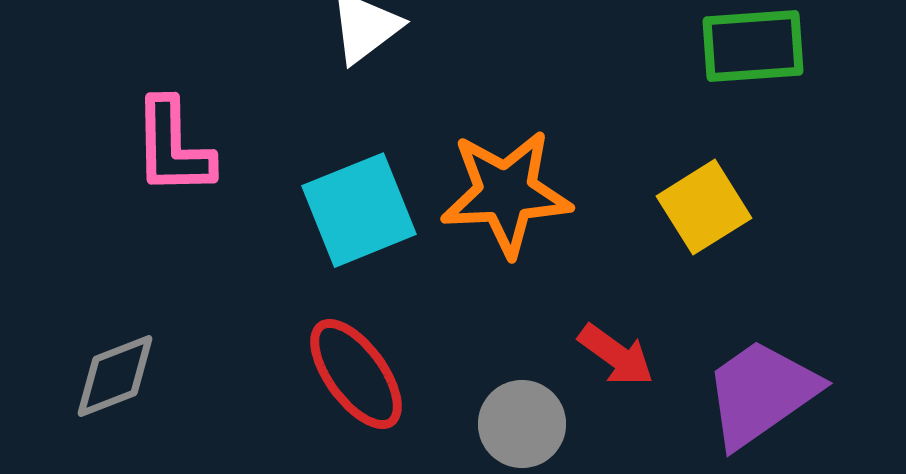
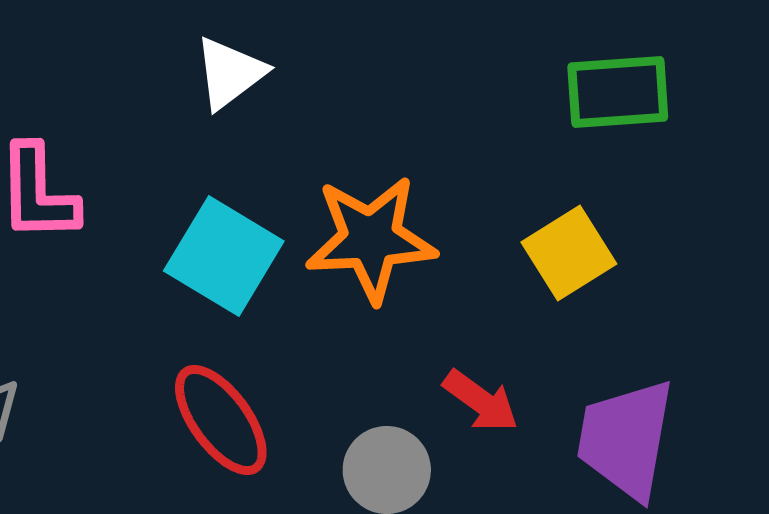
cyan square: (359, 210) -> (224, 256), turned -37
purple trapezoid: (761, 393) -> (626, 439), turned -45

